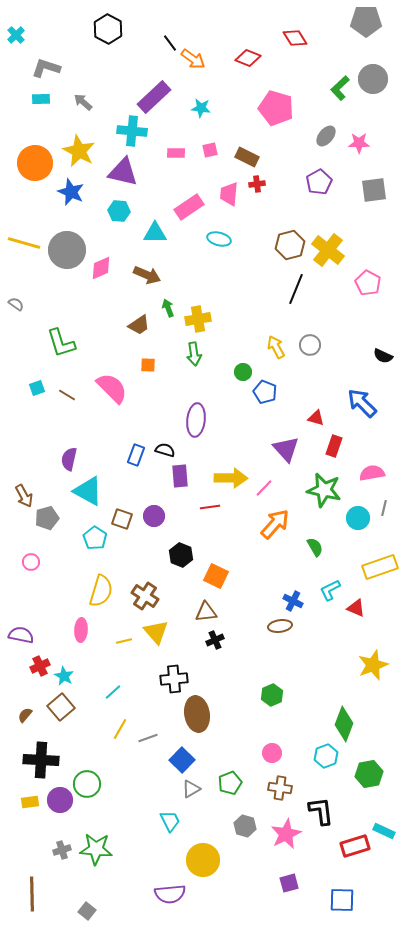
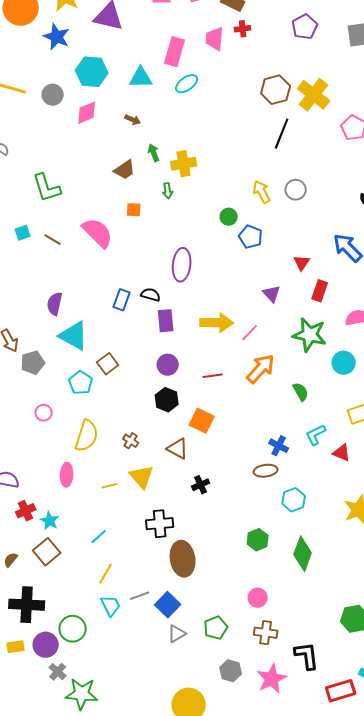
pink rectangle: (189, 207) -> (175, 52), turned -40
cyan hexagon: (119, 211) -> (92, 72), moved, size x1.4
cyan ellipse: (219, 239) -> (187, 84), moved, turned -50
gray circle: (67, 250) -> (53, 95), size x0.6
brown arrow: (147, 275) -> (133, 120), size x0.6
green arrow: (194, 354) -> (168, 191), moved, size x0.7
red triangle: (316, 418) -> (302, 263), turned 48
purple triangle: (286, 449) -> (272, 294), size x0.7
red line: (210, 507) -> (213, 376), moved
purple circle: (154, 516) -> (168, 365), moved
brown square: (122, 519) -> (108, 364), turned 35
pink circle: (31, 562) -> (44, 413), moved
brown cross: (145, 596) -> (131, 441), size x0.6
brown triangle: (206, 612) -> (178, 449), moved, turned 35
green diamond: (344, 724) -> (303, 554), moved
gray line: (148, 738) -> (140, 596), moved
cyan hexagon: (326, 756) -> (294, 500), moved
cyan trapezoid: (170, 821) -> (111, 606), moved
gray cross: (62, 850) -> (58, 672), moved, turned -30

